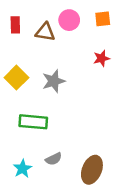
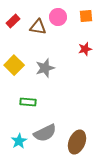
red rectangle: (15, 25) -> (13, 21), turned 48
green rectangle: (33, 122) -> (28, 102), size x0.7
gray semicircle: (54, 159) -> (45, 133), size x1.6

